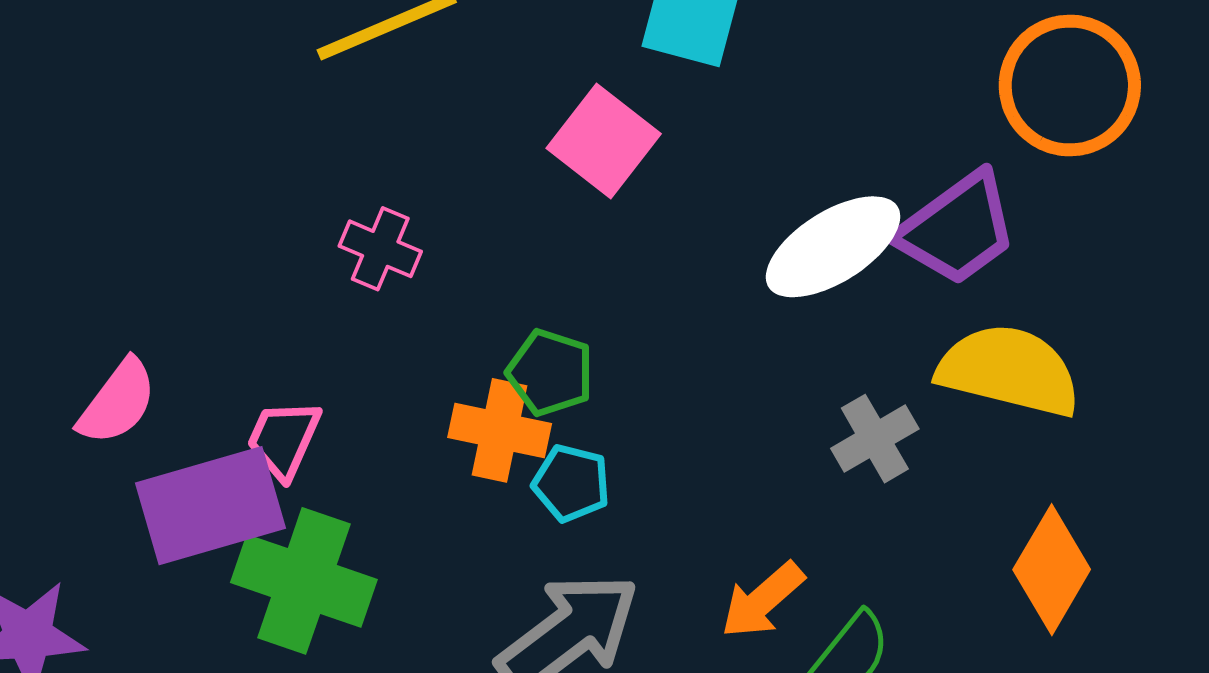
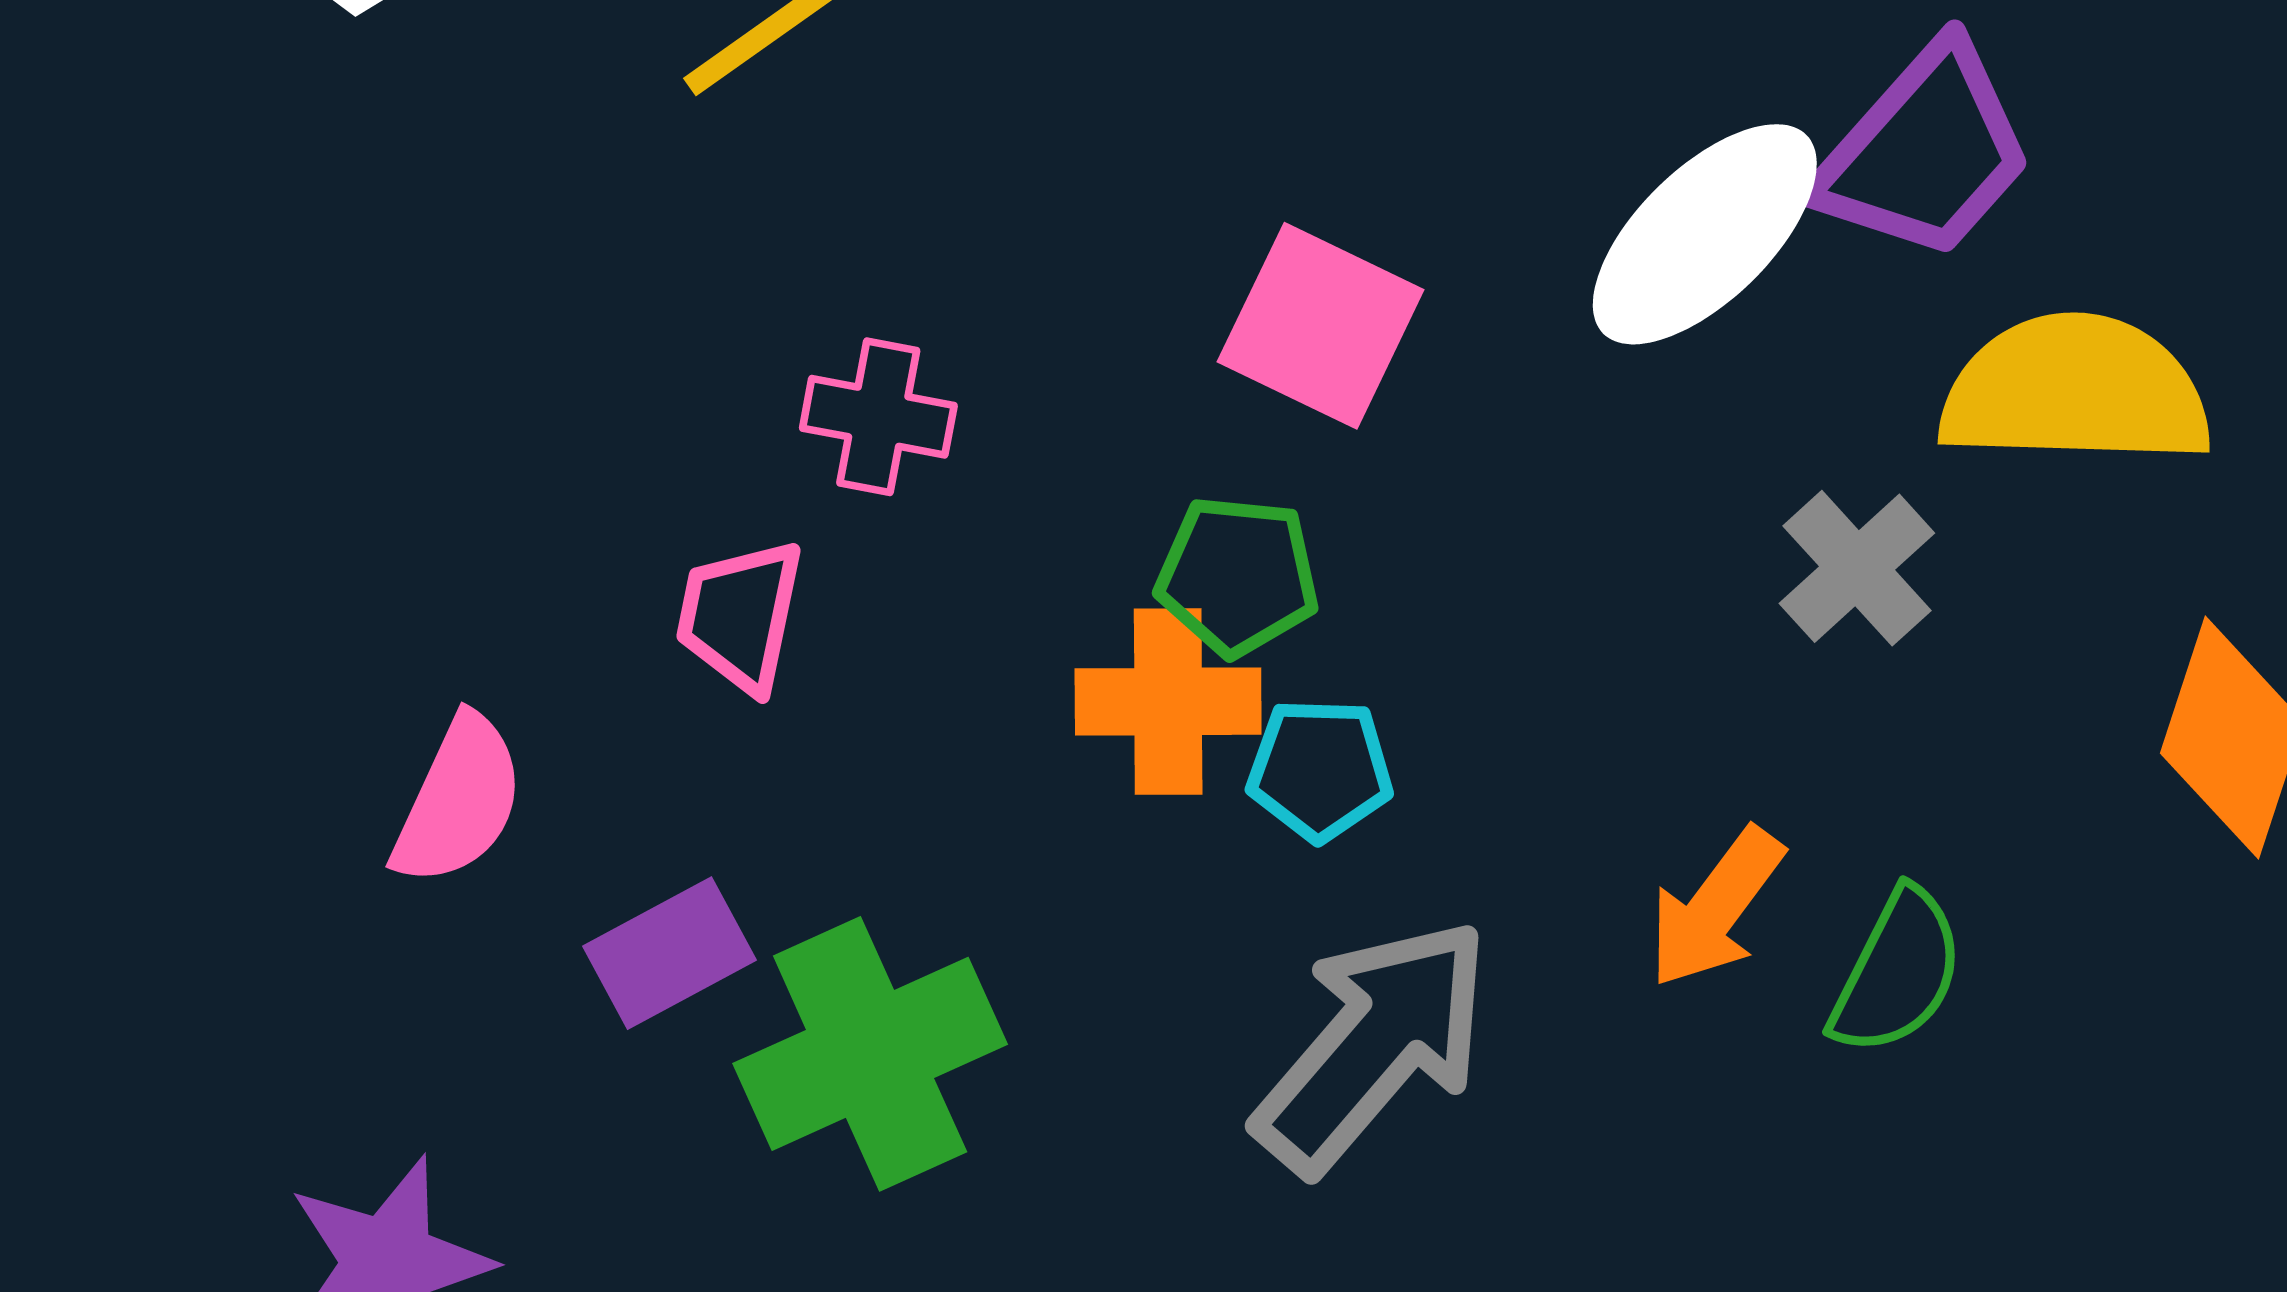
pink square: (604, 141) -> (1321, 326), moved
pink trapezoid: (284, 439) -> (740, 616), moved
purple rectangle: (210, 506) -> (670, 953), size x0.6
green cross: (304, 581) -> (870, 1054), turned -31

